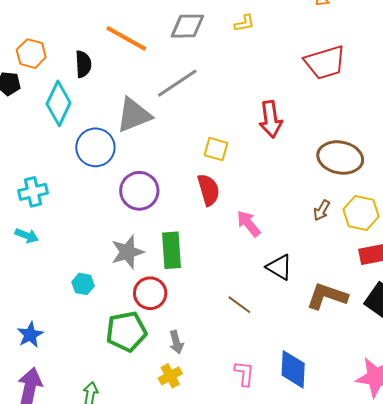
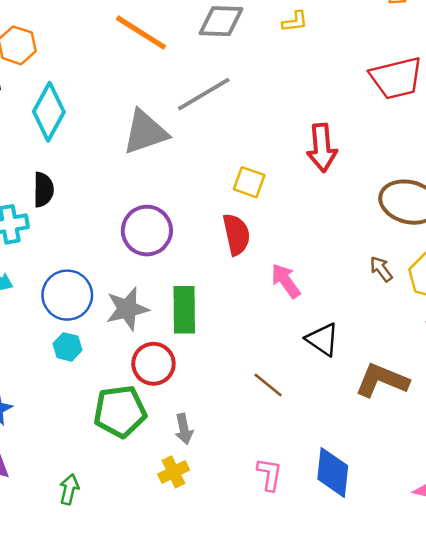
black semicircle: (83, 64) -> (43, 190), moved
blue circle: (95, 147) -> (67, 295), moved
brown arrow: (322, 210) -> (381, 269), turned 110

